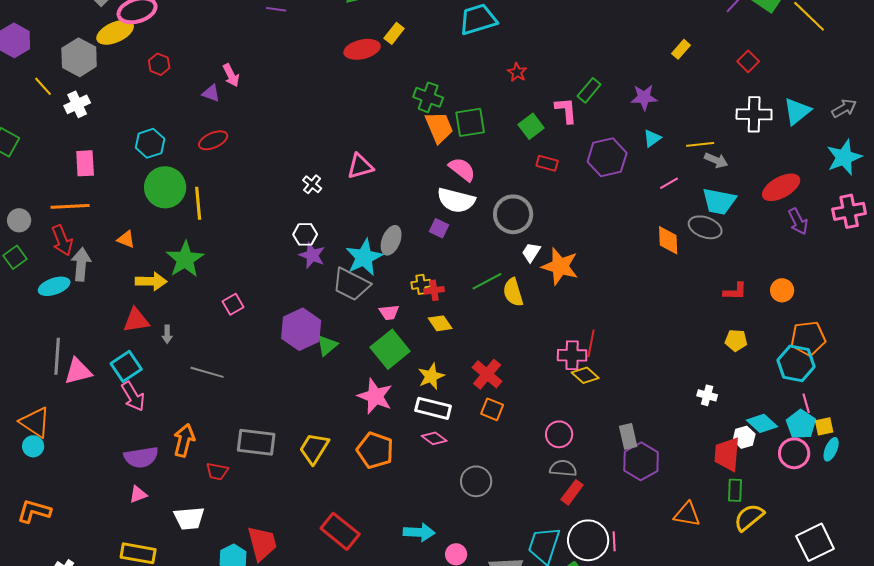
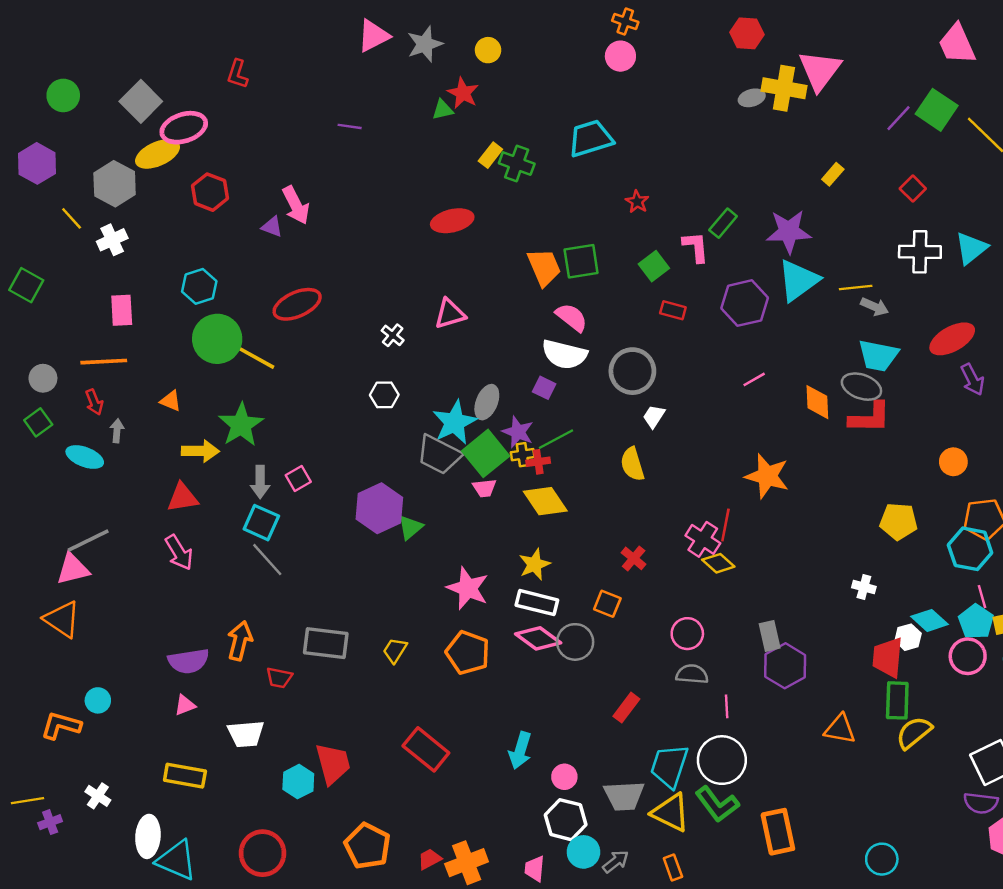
red ellipse: (362, 49) -> (452, 221), moved
red hexagon: (159, 64) -> (210, 192), size x1.4
pink arrow: (231, 75) -> (296, 205), size x1.4
green cross: (428, 97) -> (517, 163), moved
purple star: (644, 97) -> (789, 231), size x1.4
cyan triangle: (652, 138) -> (798, 280), size x2.0
red ellipse: (213, 140) -> (297, 304), moved, size x1.4
pink line: (669, 183) -> (754, 379), moved
yellow line: (198, 203) -> (257, 358), turned -56
red arrow: (62, 240) -> (94, 402), size x0.7
purple star: (312, 255) -> (518, 432), moved
gray arrow: (81, 264) -> (117, 431), size x0.6
orange star: (560, 266) -> (767, 476), moved
green line: (487, 281) -> (556, 439), moved
cyan ellipse: (54, 286) -> (85, 457), turned 40
red L-shape: (735, 291) -> (870, 418), moved, size x1.5
yellow diamond: (440, 323) -> (545, 501), size x1.5
gray arrow: (167, 334) -> (260, 482), moved, size x1.5
yellow pentagon: (736, 340) -> (898, 521), size x1.4
green square: (390, 349) -> (486, 453), moved
pink cross: (572, 355) -> (703, 539), turned 32
gray line: (57, 356) -> (88, 541), turned 60
cyan square: (126, 366) -> (261, 523), moved, turned -32
pink triangle: (78, 371) -> (73, 569), moved
gray line: (207, 372) -> (267, 560), turned 32
red cross: (487, 374) -> (634, 558), moved, size x0.7
pink arrow: (133, 396) -> (179, 552), moved
pink diamond: (434, 438) -> (538, 638), size x1.5
cyan circle: (33, 446) -> (98, 700), moved
yellow trapezoid: (314, 448) -> (395, 650), size x0.7
gray circle: (476, 481) -> (575, 642), moved
green rectangle: (735, 490) -> (897, 700), size x1.4
red rectangle: (572, 492) -> (626, 708), moved
cyan arrow: (419, 532) -> (520, 751), turned 104
pink line: (614, 541) -> (727, 706), moved

